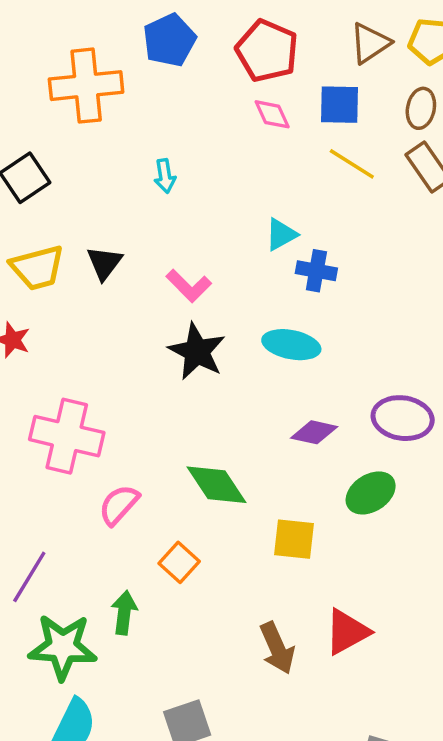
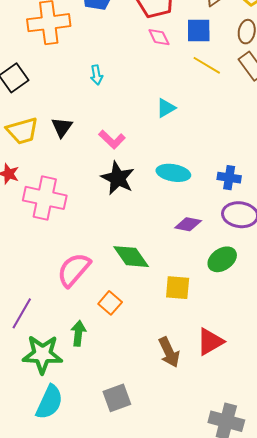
blue cross: (316, 271) -> (229, 178), moved
pink cross: (67, 436) -> (45, 198), moved
pink semicircle: (119, 505) -> (74, 270), size x1.4

